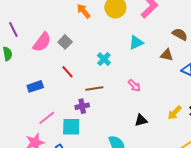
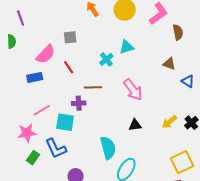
brown semicircle: (180, 34) -> (178, 32), moved, turned 42
pink semicircle: (42, 42) -> (46, 54), moved
gray square: (65, 42) -> (70, 37), turned 32
cyan triangle: (136, 42) -> (127, 47), moved
pink arrow: (134, 86) -> (133, 90), size x1.6

